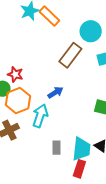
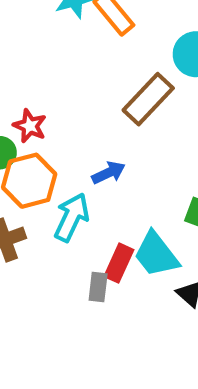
cyan trapezoid: (81, 149) -> (156, 254), moved, turned 130
red rectangle: (79, 169) -> (119, 263), moved

